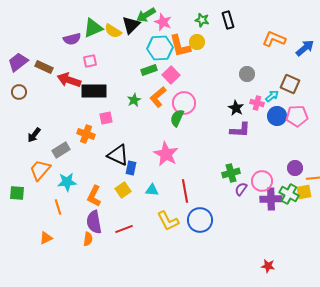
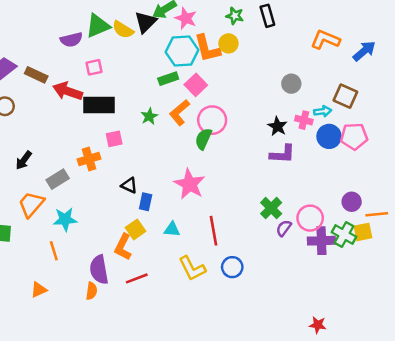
cyan arrow: (272, 96) -> (323, 111), turned 32
orange cross: (86, 134) -> (89, 159), turned -36
black triangle: (118, 155) -> (129, 185), size x0.6
green cross: (231, 173) -> (271, 208), turned -30
orange L-shape: (94, 196) -> (123, 247), moved
blue circle: (200, 220) -> (232, 267), size x0.7

